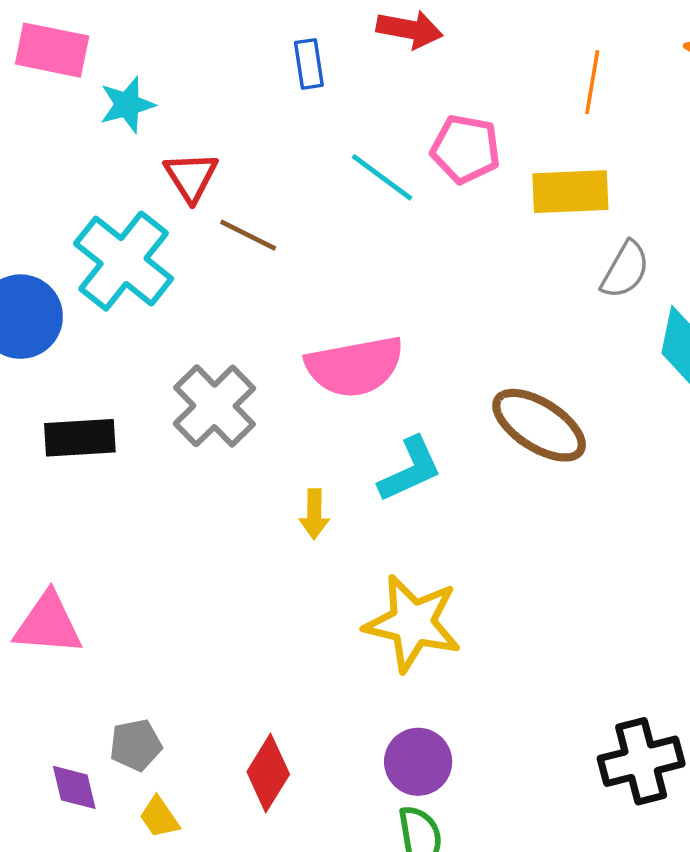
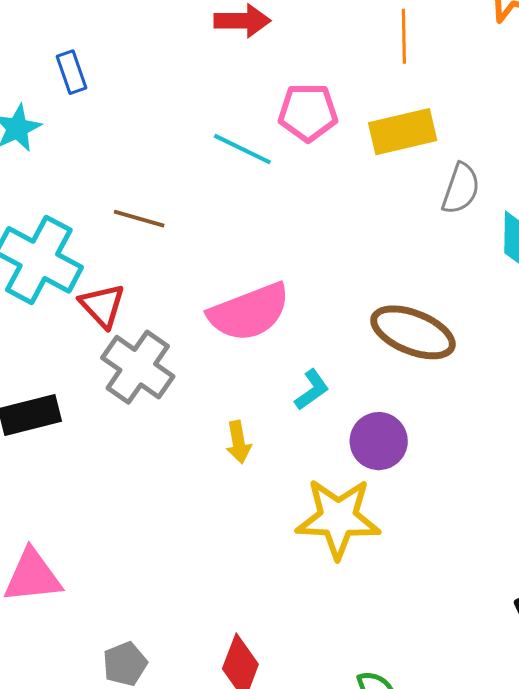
blue rectangle: (309, 64) -> (71, 72), moved
red triangle: (191, 177) -> (102, 306), moved
cyan L-shape: (410, 469) -> (312, 390), size x0.7
purple circle: (418, 762) -> (379, 441), moved

